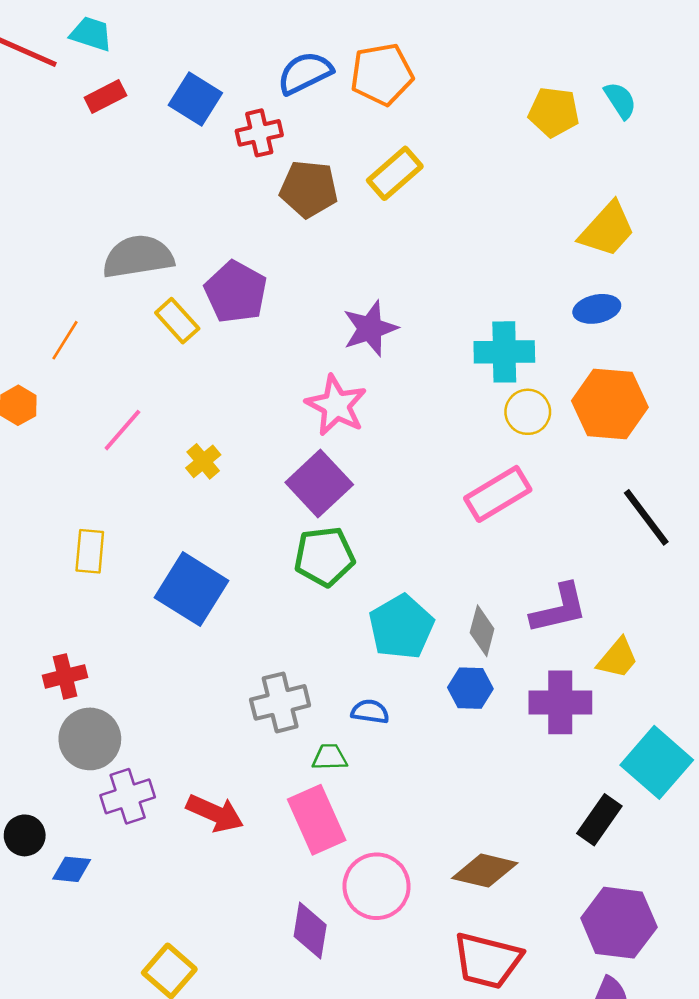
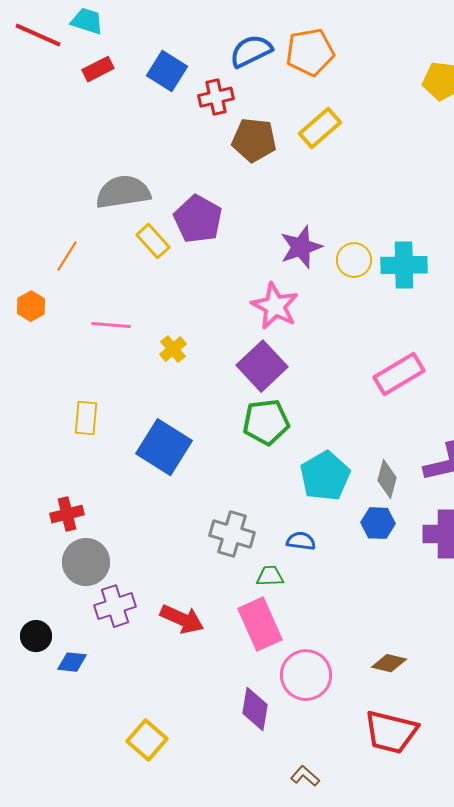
yellow circle: (528, 412) -> (354, 260), moved
pink line: (122, 430) -> (111, 325), turned 54
gray cross: (280, 702) -> (232, 534), turned 30
brown diamond: (485, 871) -> (389, 663), size x0.7

